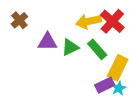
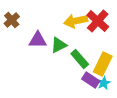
green rectangle: (97, 49) -> (80, 59), moved
purple rectangle: (105, 85) -> (91, 80), turned 60

